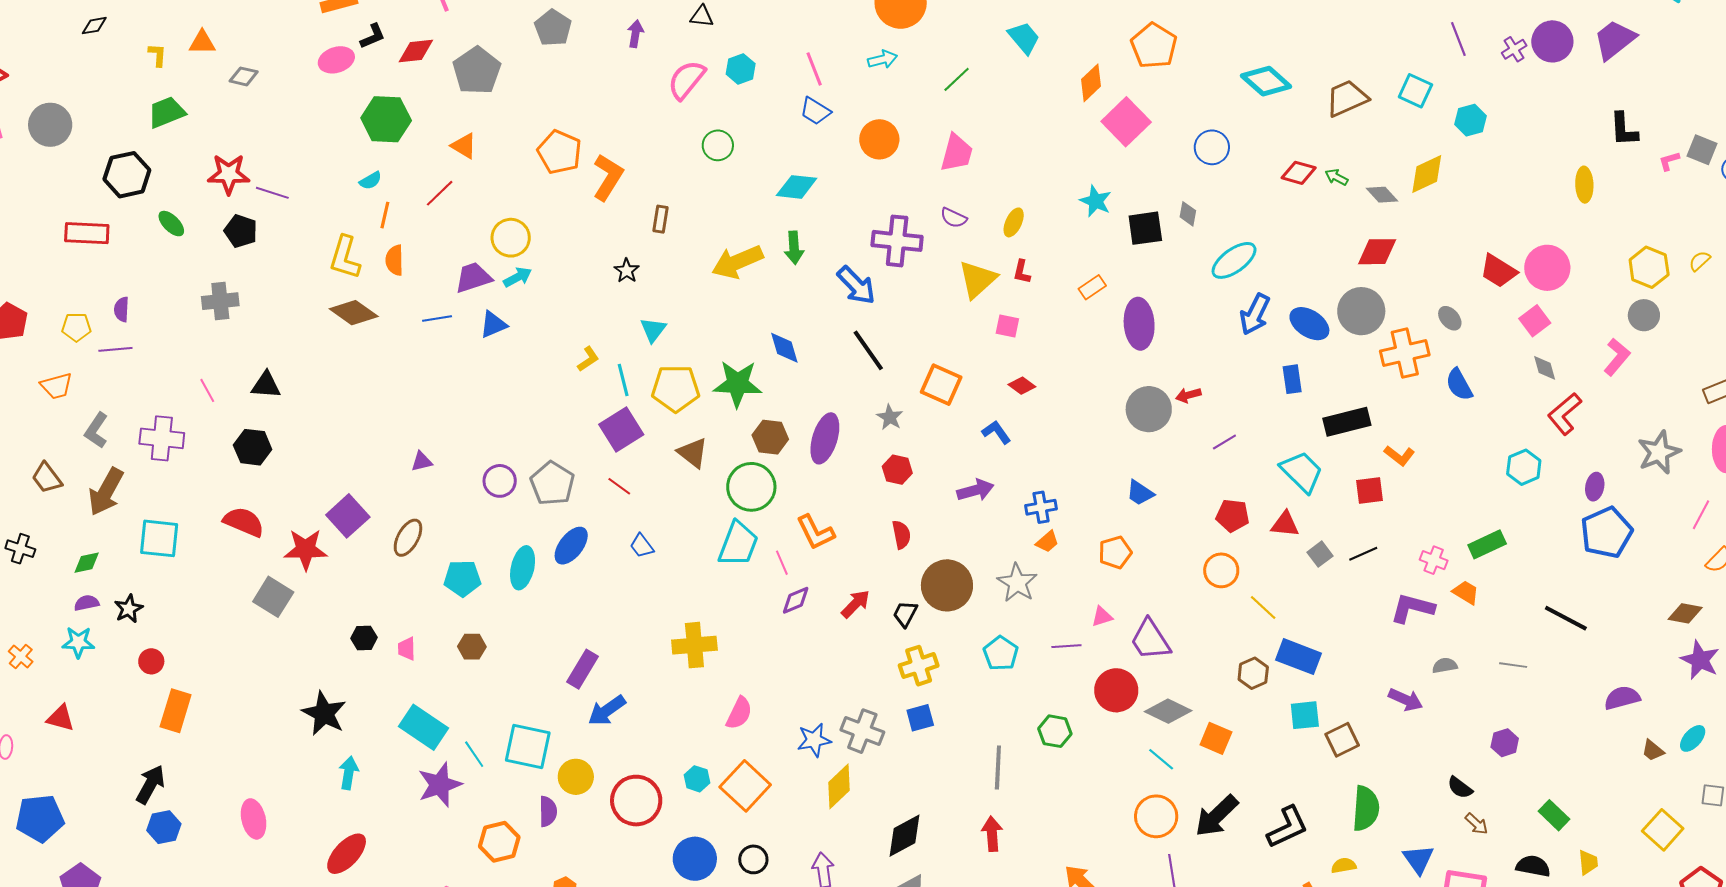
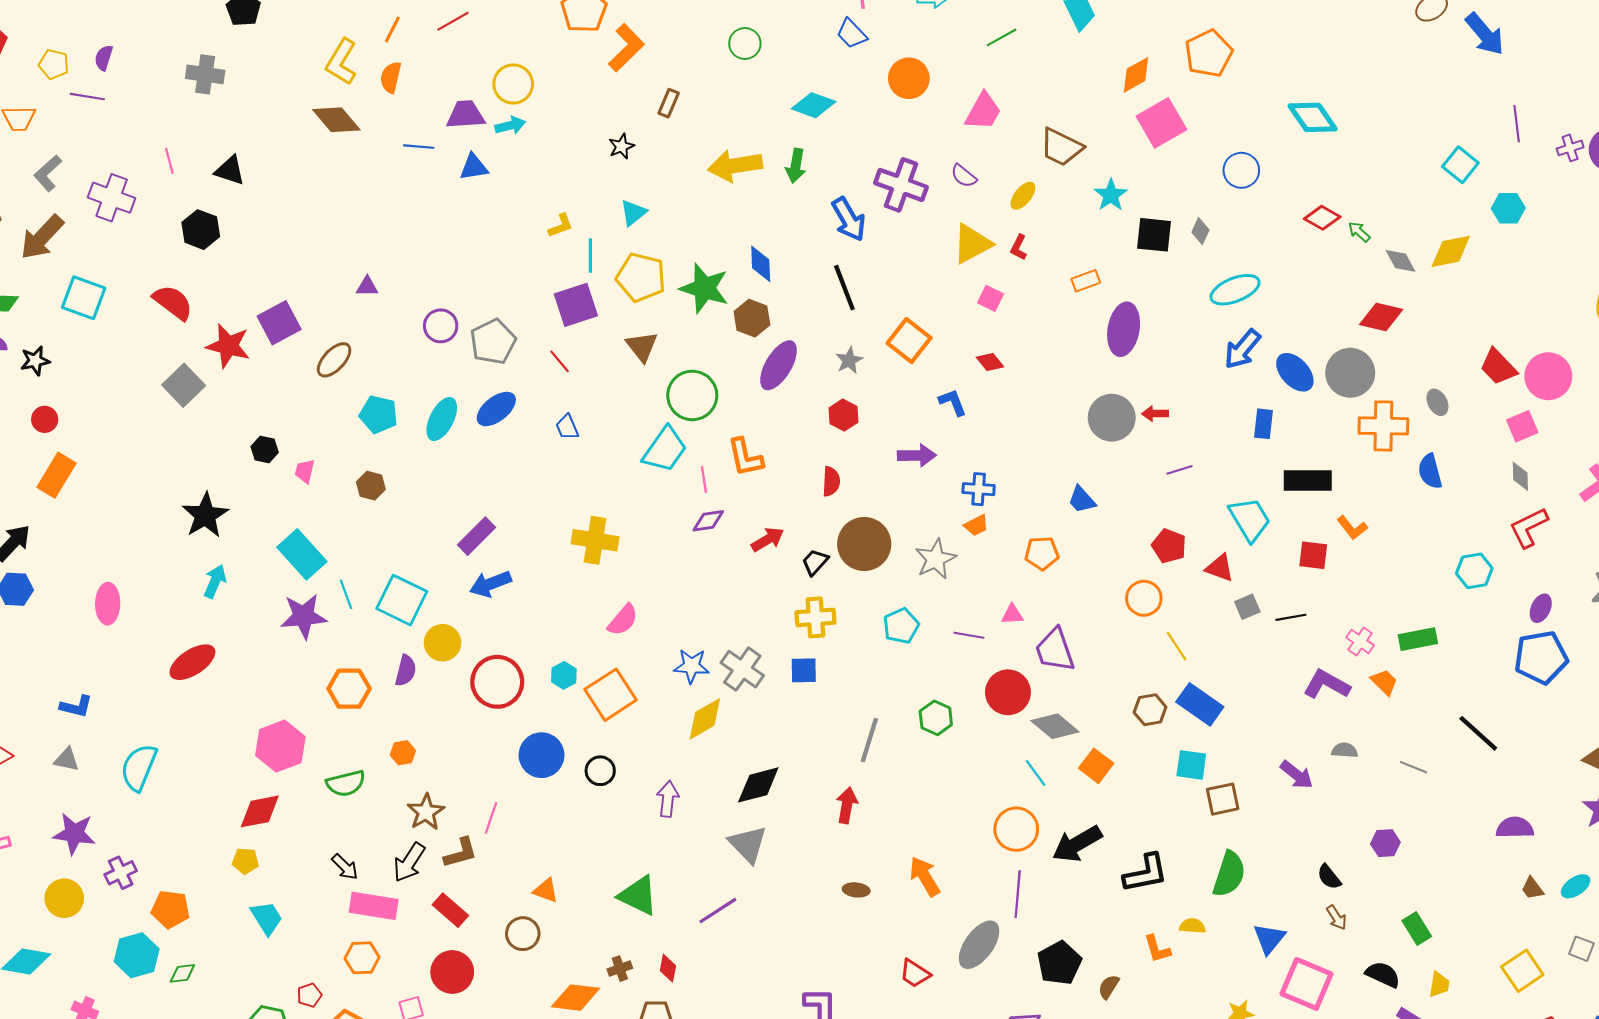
brown trapezoid: (1347, 98) -> (1061, 147), moved, turned -144
brown hexagon: (770, 437) -> (752, 318), moved

